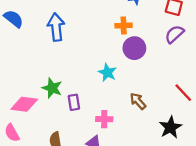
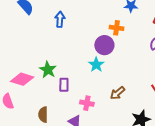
blue arrow: (56, 27) -> (60, 19), size x0.7
purple circle: (134, 48) -> (104, 45), moved
brown arrow: (138, 101) -> (118, 93), turned -98

